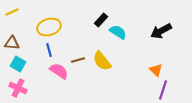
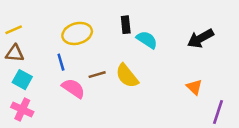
yellow line: (12, 12) -> (14, 30), moved
black rectangle: (101, 20) -> (126, 25), turned -48
yellow ellipse: (49, 27) -> (77, 33), moved
purple line: (163, 90) -> (218, 112), moved

